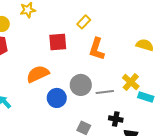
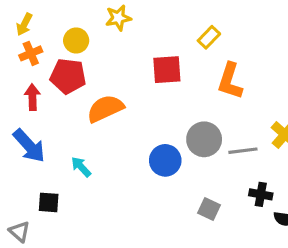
orange semicircle: (38, 74) -> (105, 109), moved

